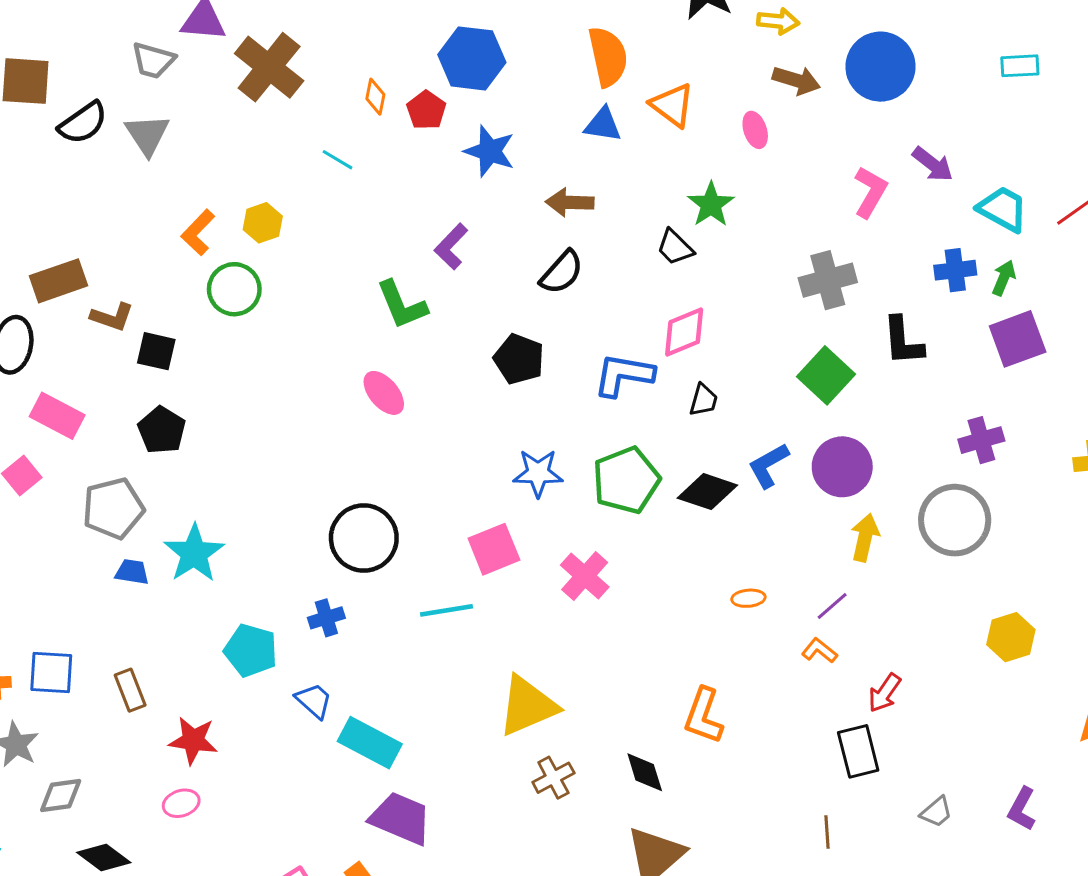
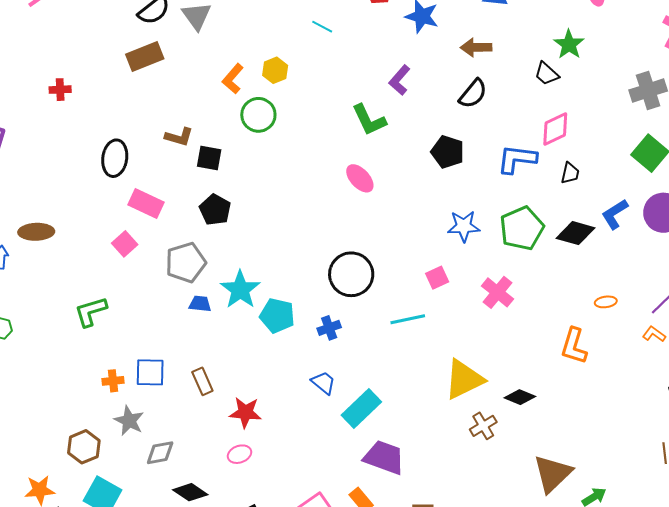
brown rectangle: (58, 281) -> (145, 57), moved
pink square: (494, 549) -> (437, 278), size x0.7
cyan pentagon: (251, 650) -> (277, 316), moved
orange L-shape: (704, 716) -> (574, 346), moved
cyan rectangle: (370, 743) -> (361, 409), turned -69
black diamond: (645, 772) -> (520, 397), moved, turned -48

